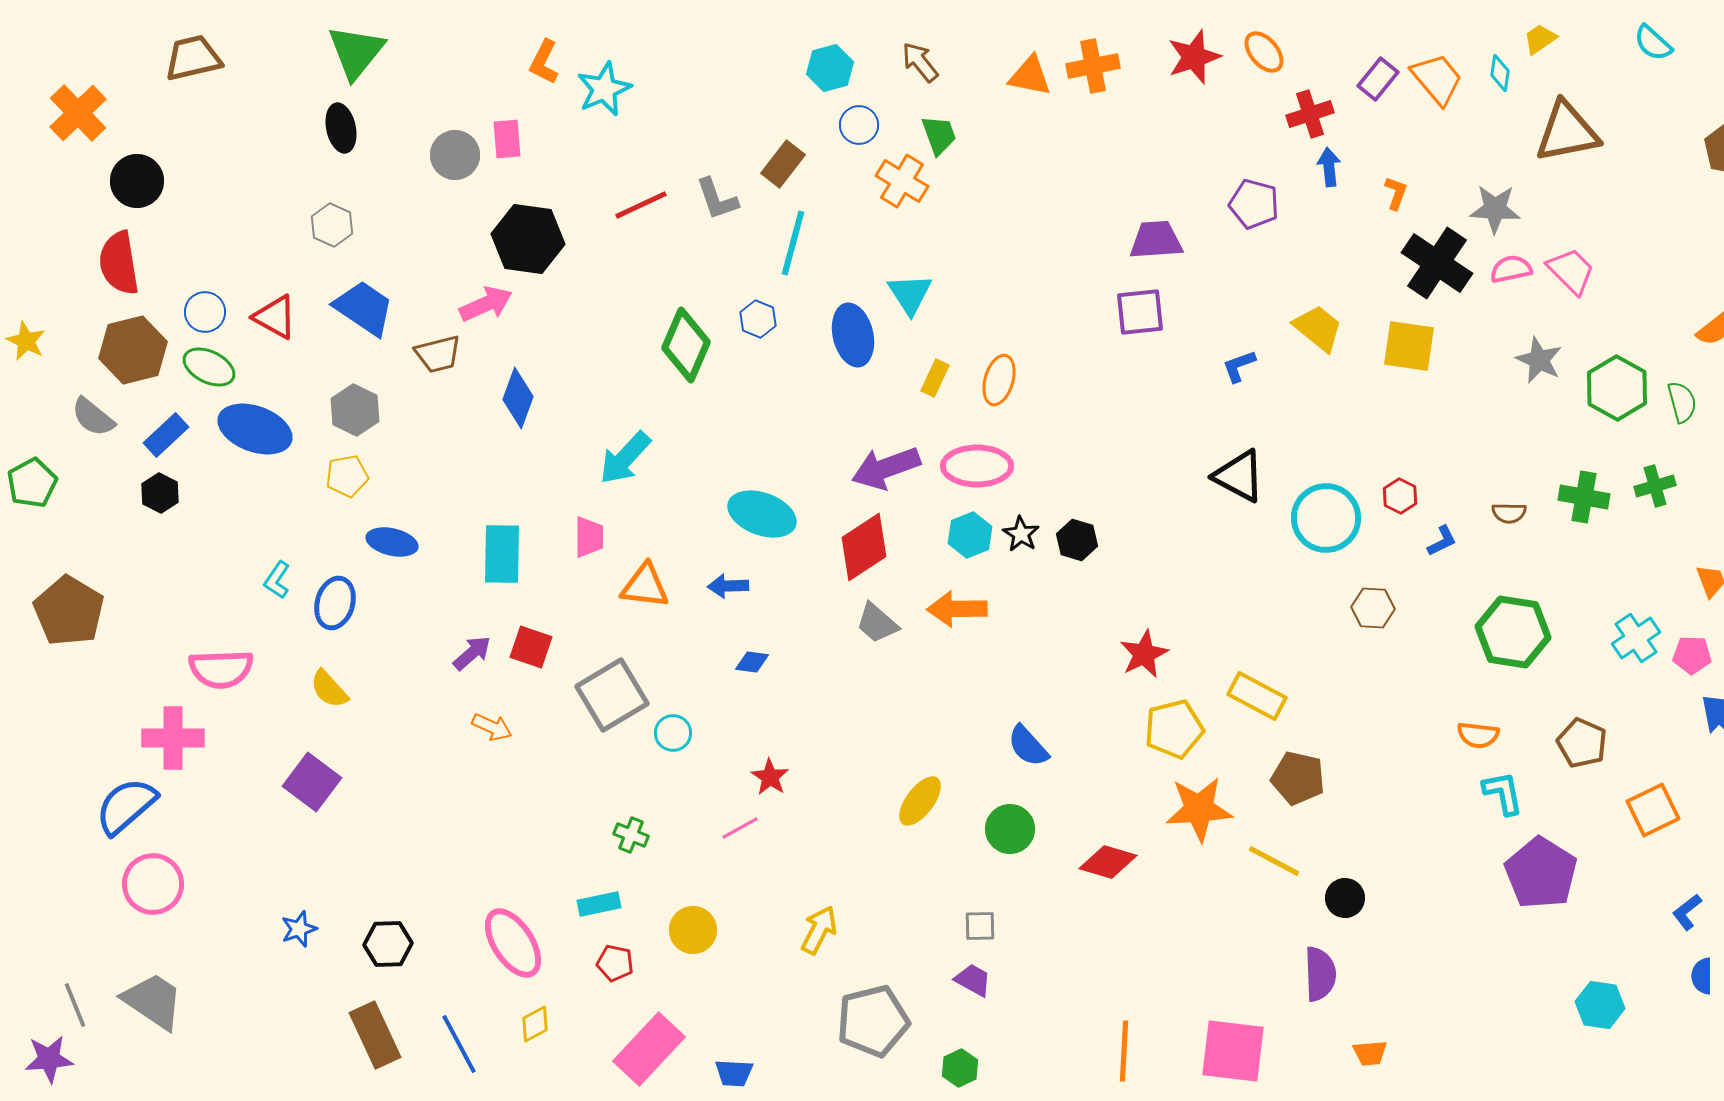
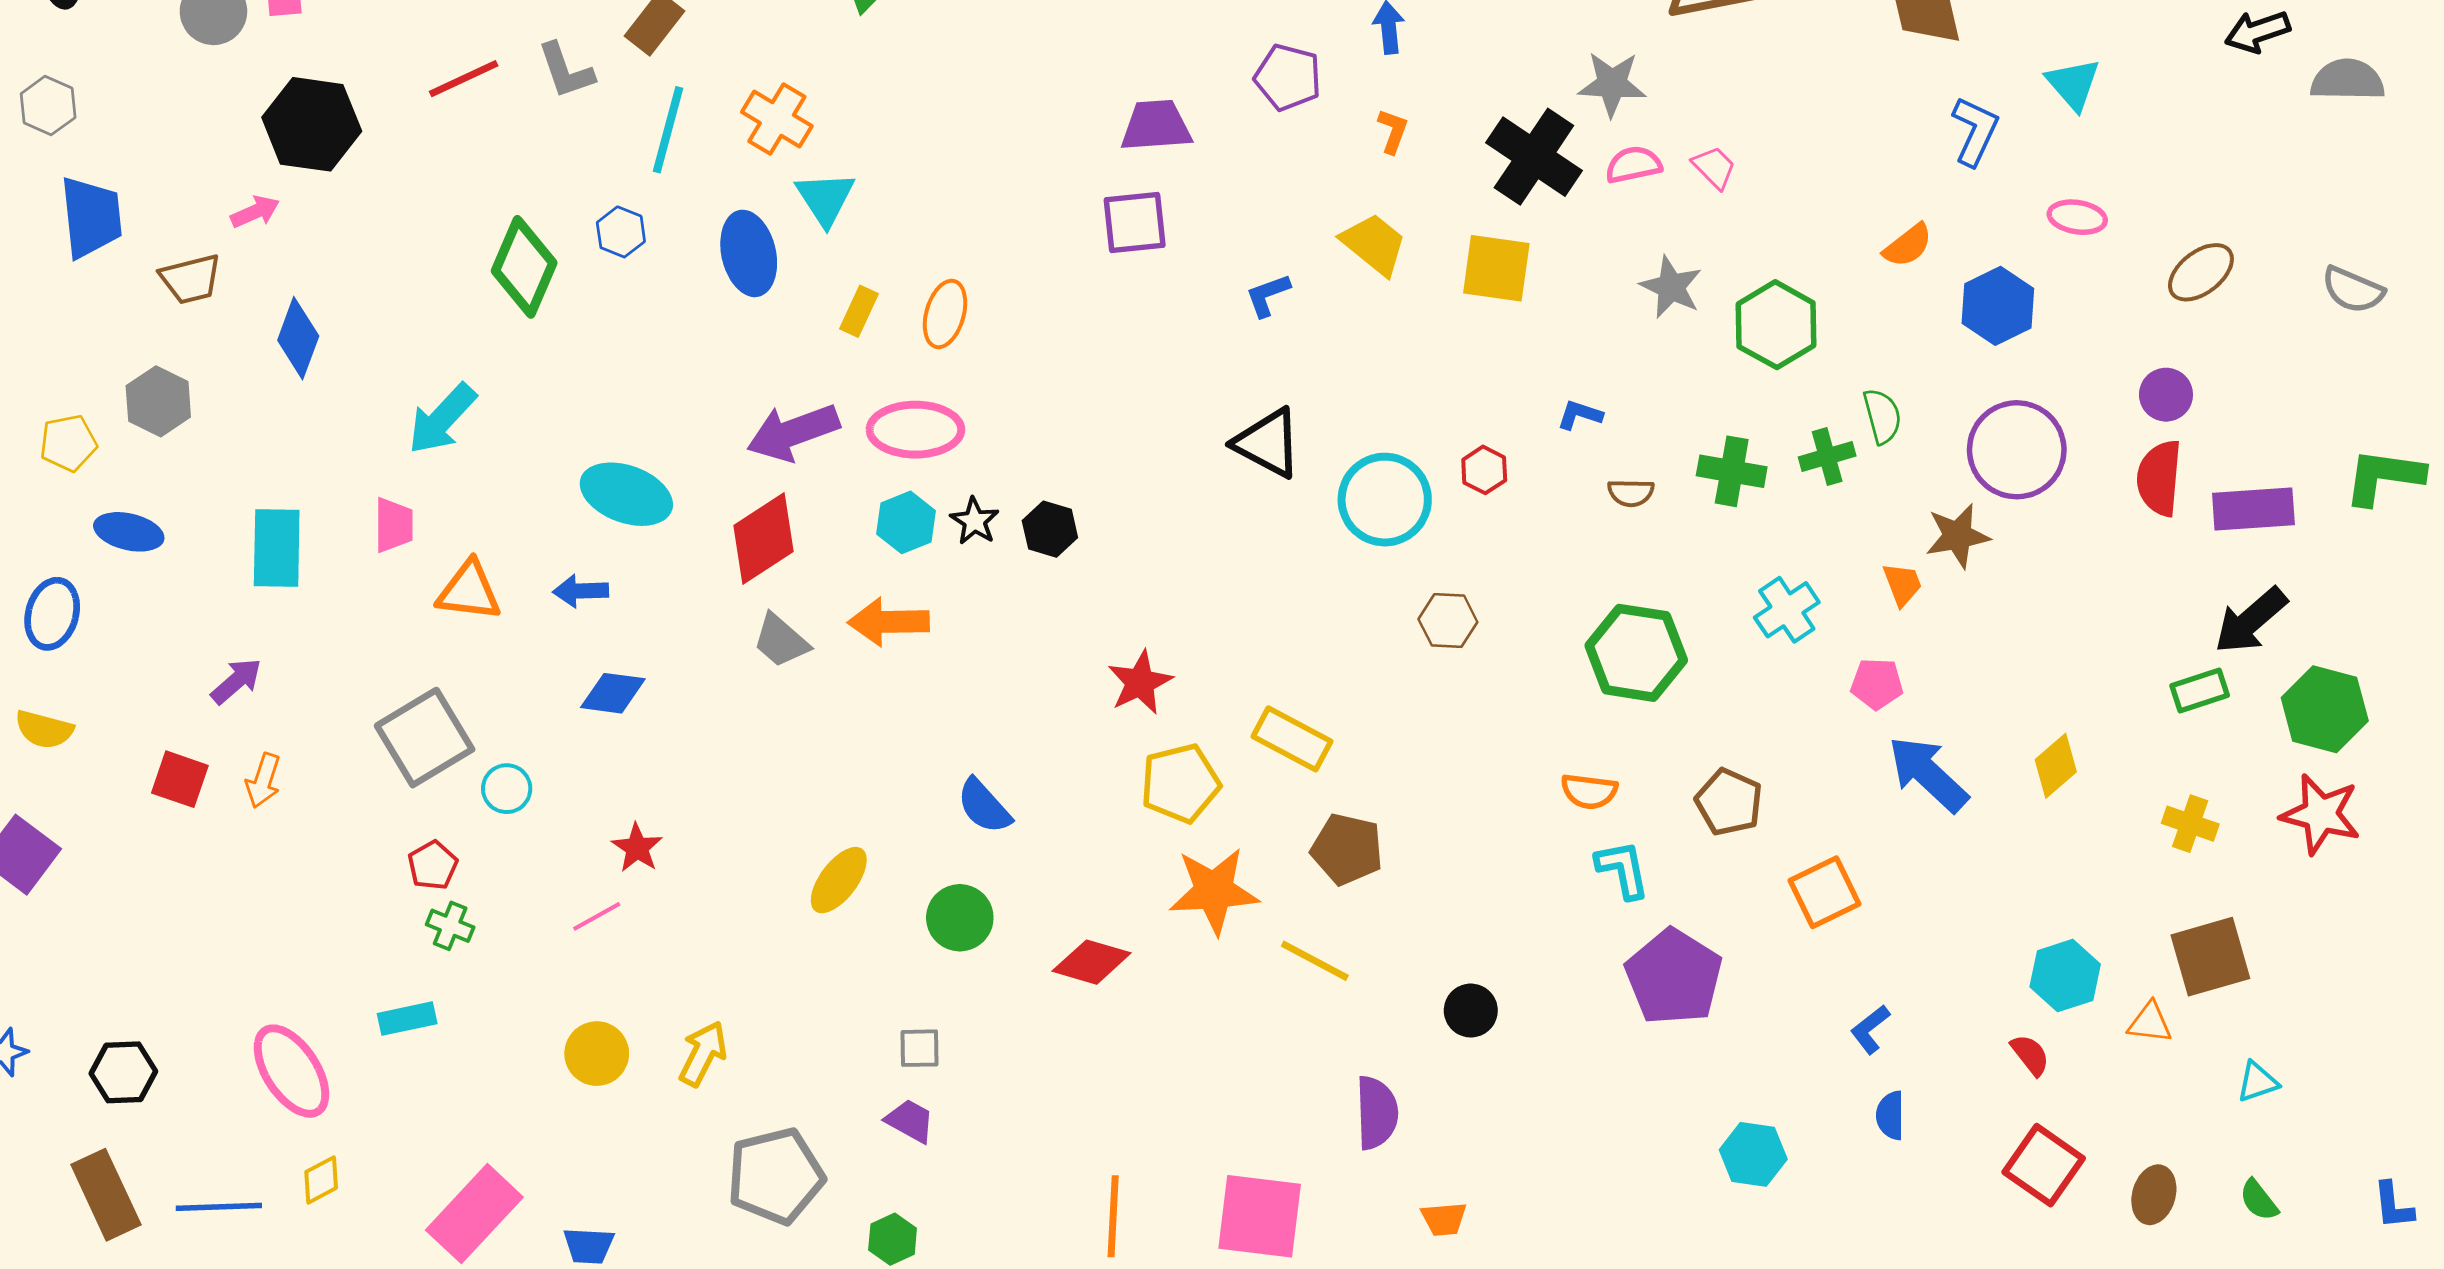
orange cross: (902, 181) -> (777, 119), moved
orange L-shape: (1396, 193) -> (1393, 131), moved
pink trapezoid: (1571, 271) -> (1714, 167), size x0.7
pink arrow: (486, 304) -> (255, 212), size x0.7
blue trapezoid: (364, 308) -> (91, 217), turned 50
green semicircle: (1682, 402) -> (1882, 416), moved
gray hexagon: (355, 410) -> (158, 401), moved
blue L-shape: (1442, 541) -> (1580, 415), moved, turned -136
cyan cross: (1636, 638) -> (1787, 610), moved
red square: (531, 647) -> (180, 779), moved
blue diamond: (752, 662) -> (613, 693), size x1.4
yellow semicircle: (329, 689) -> (44, 729), turned -33
orange arrow: (492, 727) -> (263, 781), turned 84
black circle: (1345, 898) -> (1471, 1011), moved
yellow circle: (693, 930) -> (597, 1054), moved
red pentagon: (615, 963) -> (433, 865), moved, turned 30
blue line: (459, 1044) -> (219, 1207), turned -64

